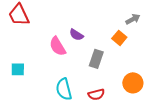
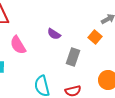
pink semicircle: (58, 46) -> (18, 45), moved

